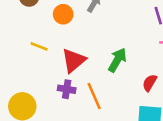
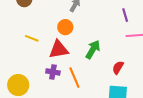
orange circle: (63, 14) -> (65, 27), moved
red triangle: (74, 60) -> (59, 49), turned 30

